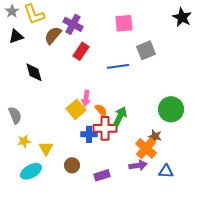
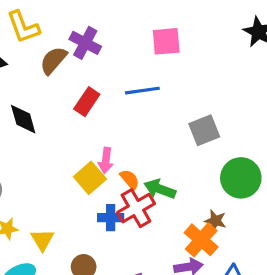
gray square: (146, 50) -> (204, 130), moved
red rectangle: (81, 51) -> (87, 102), moved
blue line: (118, 66) -> (142, 91), moved
green arrow: (120, 116) -> (160, 189), turned -96
red cross: (105, 128) -> (136, 208), turned -30

